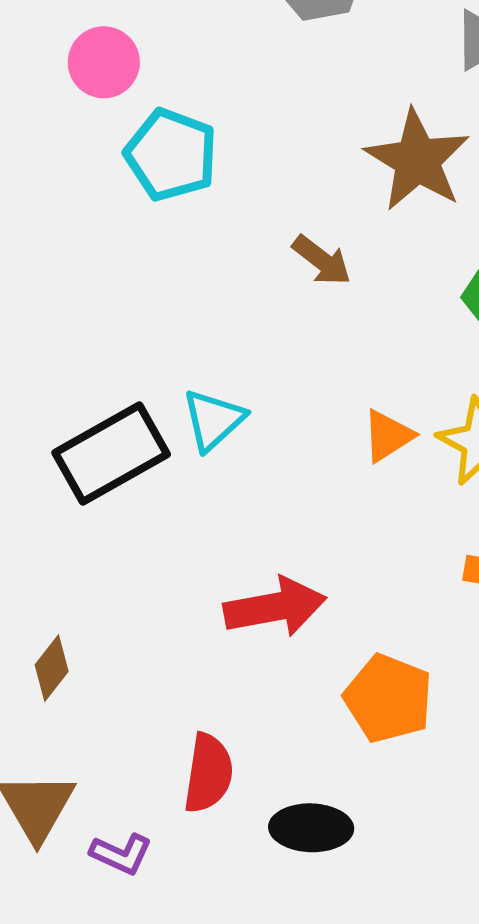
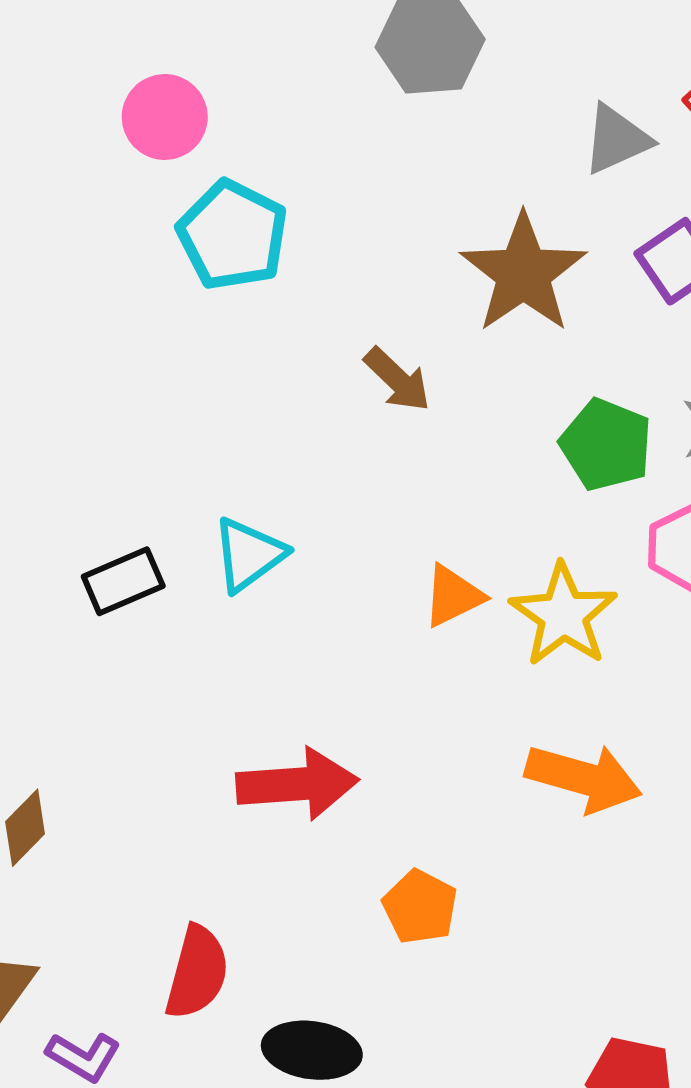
black rectangle: (111, 454) -> (123, 581), size x0.6
orange pentagon: (388, 698) -> (420, 907), size x0.7

